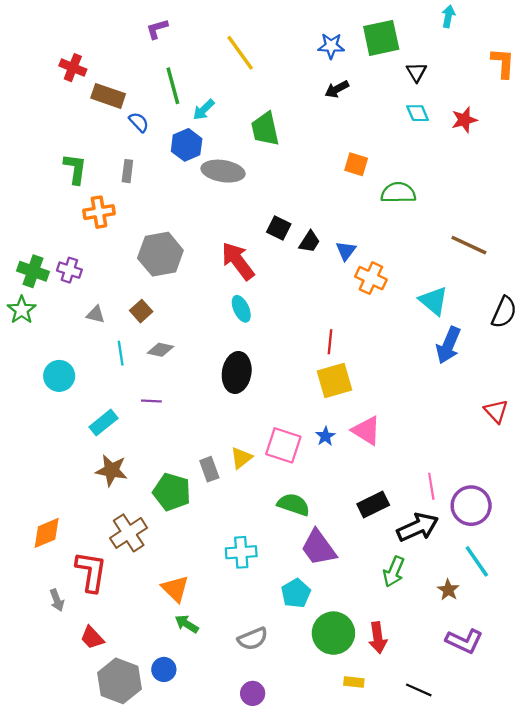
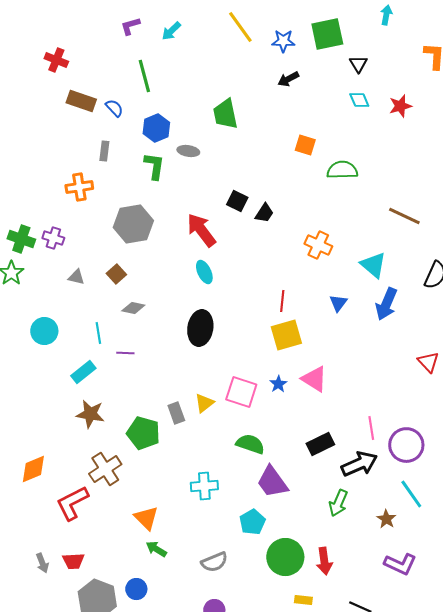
yellow line: (240, 53) -> (240, 27), moved
brown rectangle: (108, 96) -> (81, 101), moved
cyan arrow: (204, 110) -> (171, 31), moved
green L-shape: (75, 169) -> (154, 166), moved
gray ellipse: (223, 171) -> (188, 151), size x0.6
blue triangle: (346, 251) -> (338, 303), moved
cyan line: (121, 353) -> (98, 333), moved
red L-shape: (91, 572) -> (72, 503), turned -126
gray arrow: (57, 600) -> (42, 563), moved
red trapezoid: (92, 638) -> (73, 561), turned -50

